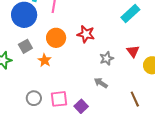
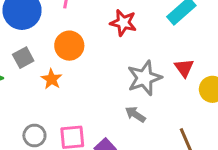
red star: (86, 34) -> (123, 23), moved
gray star: (107, 58) -> (144, 78), size x1.6

